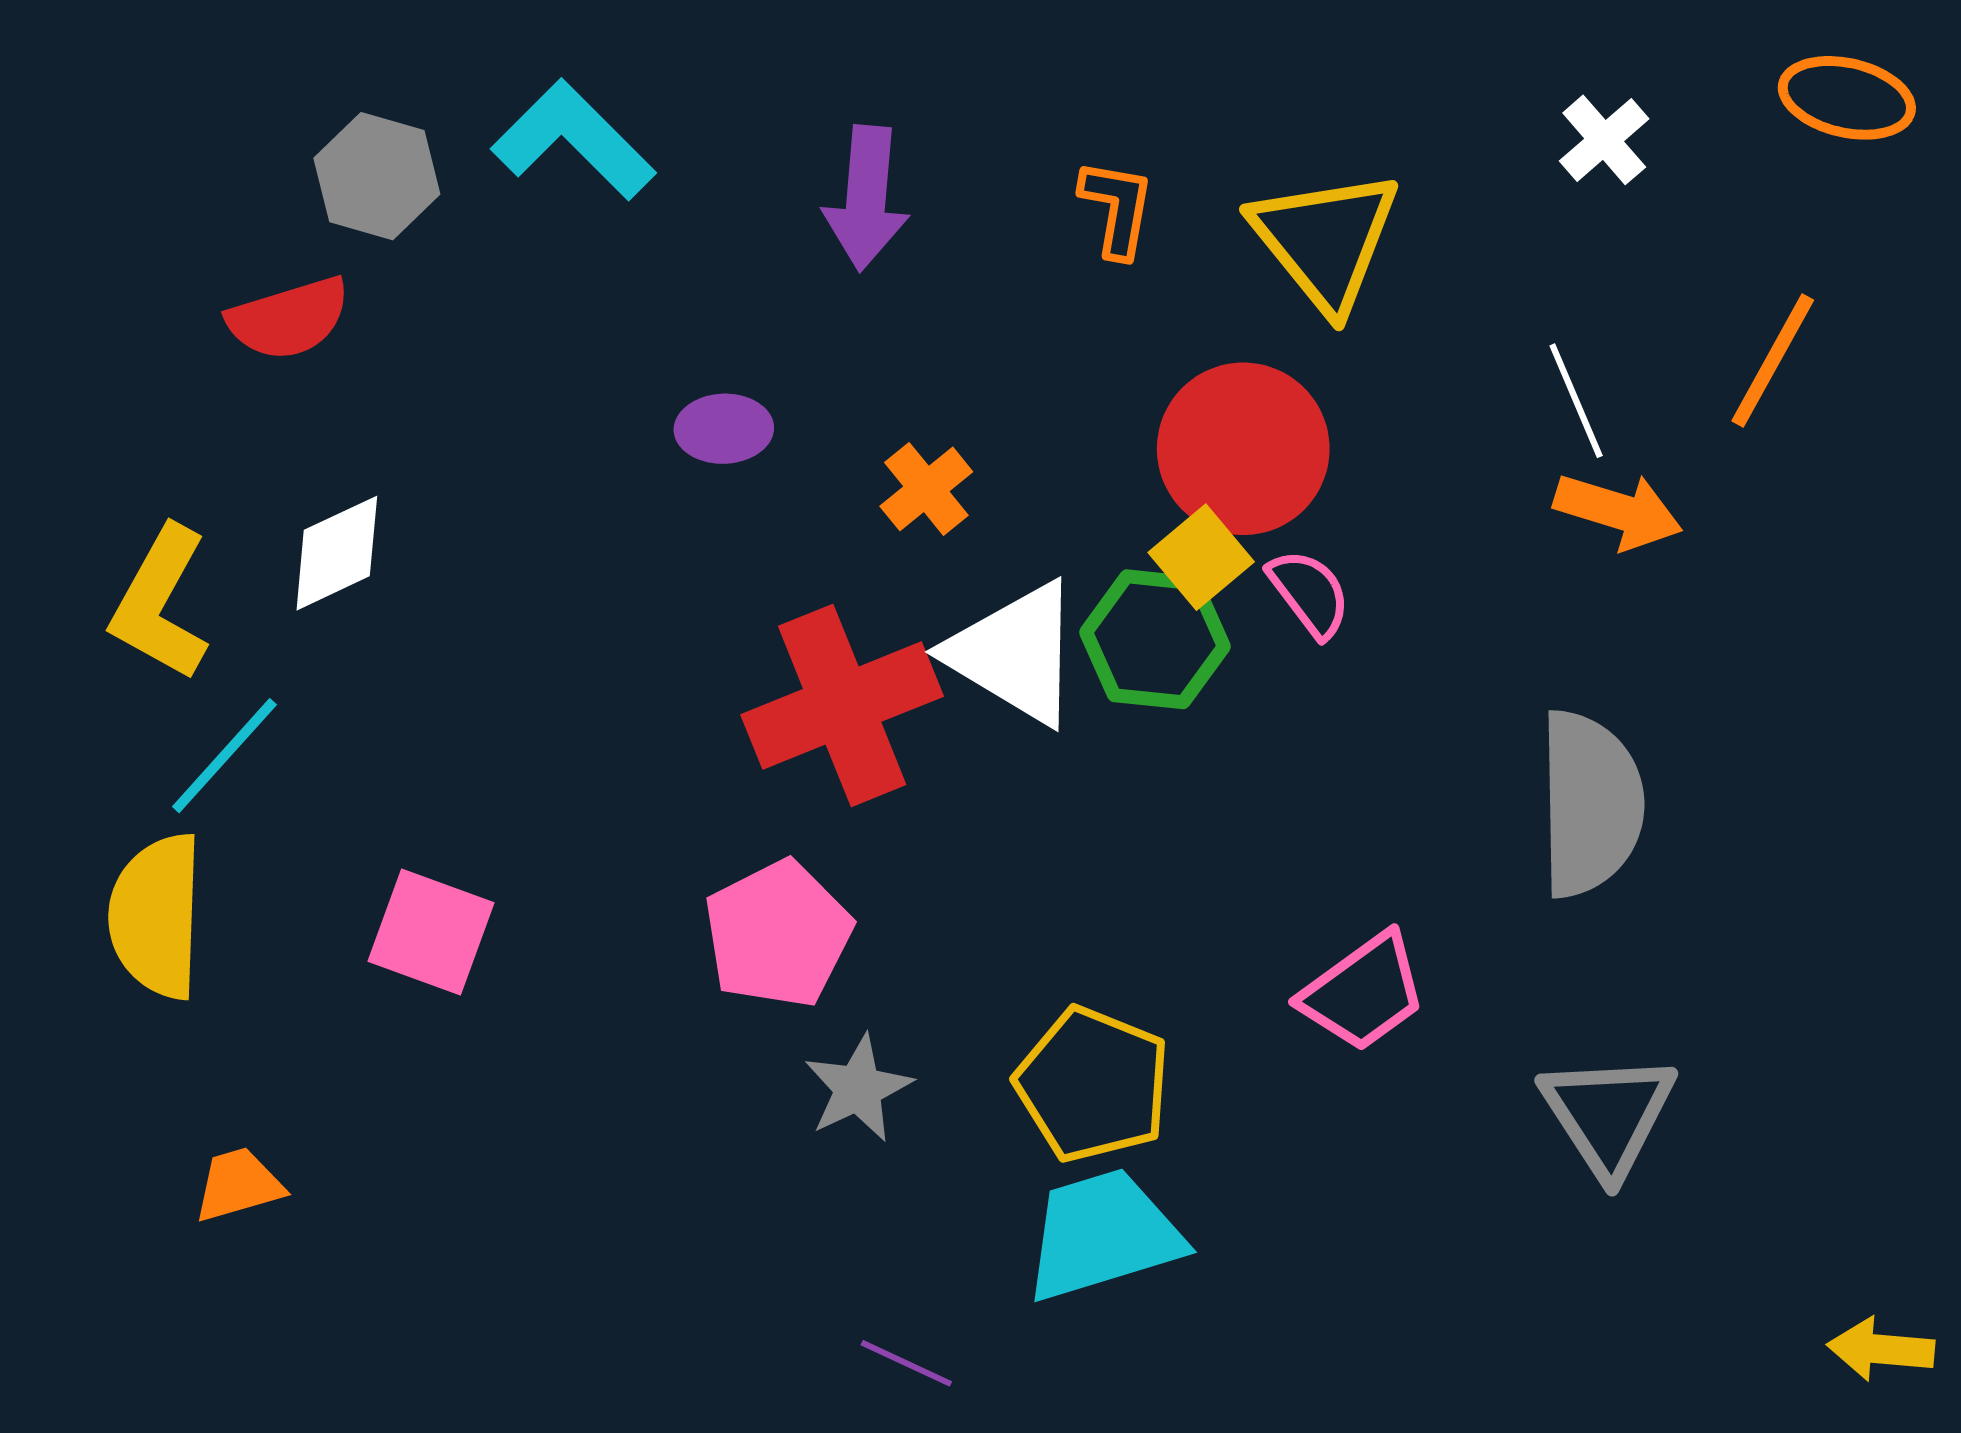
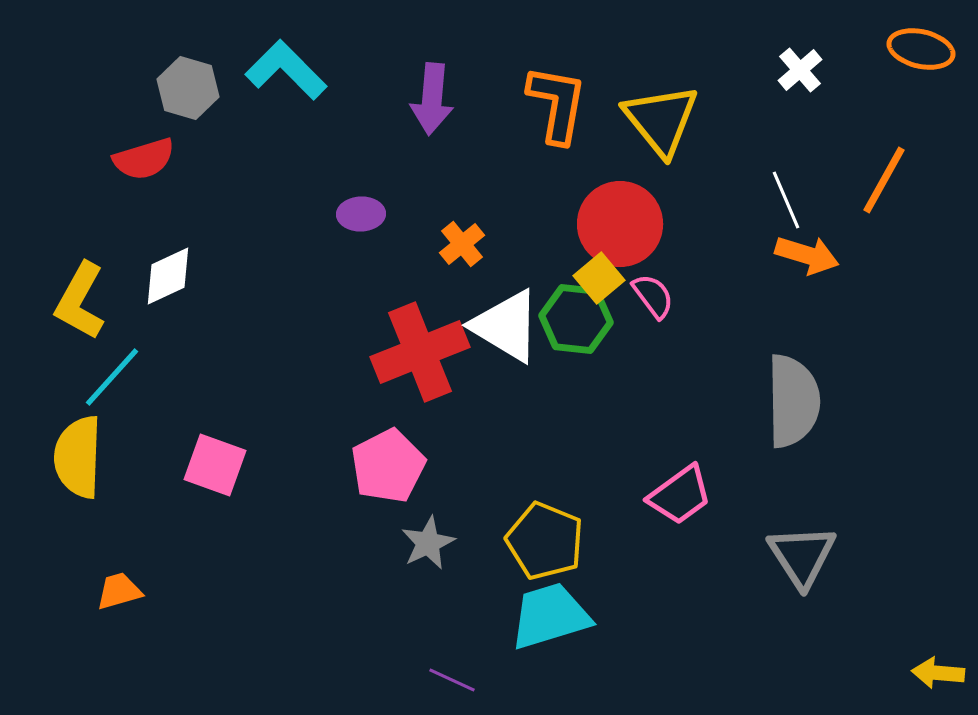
orange L-shape: (1117, 208) -> (557, 104), size x1.6

